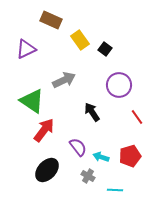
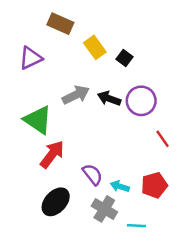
black arrow: (92, 112) -> (109, 98), moved, turned -36
gray cross: (88, 176) -> (104, 209), size x1.5

